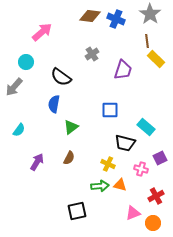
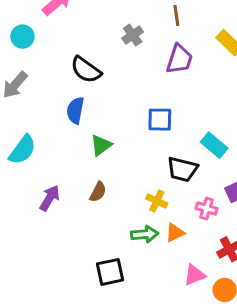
brown line: (147, 41) -> (176, 15), moved
cyan circle: (26, 62) -> (22, 37), moved
cyan semicircle: (19, 130) -> (22, 150), size x1.5
orange triangle: (120, 185) -> (175, 233), turned -40

